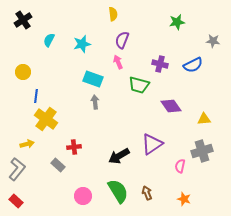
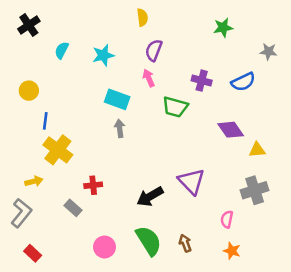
purple diamond: (171, 106) -> (231, 130), moved
purple triangle: (152, 144) -> (192, 181), turned -40
pink semicircle: (180, 166) -> (227, 219), moved
red rectangle: (16, 201) -> (33, 253), moved

